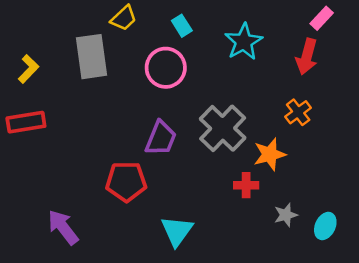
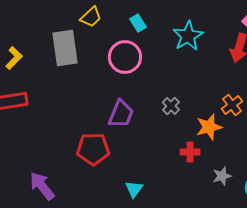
orange cross: (298, 112) -> (232, 105), moved
gray cross: (223, 128) -> (171, 106), size x0.5
cyan triangle: (177, 231) -> (134, 189), size x0.7

